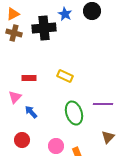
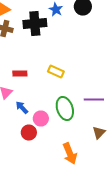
red circle: (22, 140) -> (29, 132), moved
pink circle: (56, 146) -> (41, 118), moved

